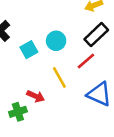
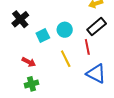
red line: (86, 61) -> (87, 47), turned -63
red arrow: (36, 96) -> (29, 62), moved

